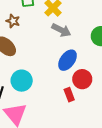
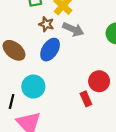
brown star: (13, 21) -> (46, 24), moved
blue ellipse: (68, 60) -> (50, 50), moved

